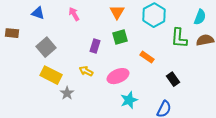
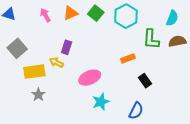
orange triangle: (117, 12) -> (71, 13), moved, turned 35
green square: (120, 37) -> (96, 13), moved, turned -35
orange rectangle: (147, 57) -> (128, 58), moved, turned -56
yellow arrow: (86, 71) -> (56, 62), moved
yellow rectangle: (51, 75) -> (34, 72), moved, turned -35

